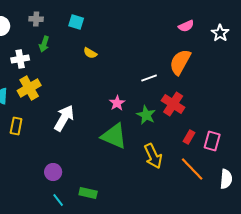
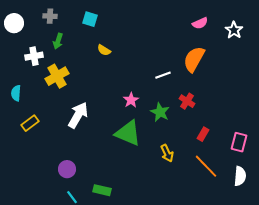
yellow cross: (29, 88) -> (57, 76), moved
red cross: (173, 104) -> (187, 101), size x0.7
yellow rectangle: (16, 126) -> (30, 123), turned 42
pink rectangle: (212, 141) -> (239, 142), moved
yellow arrow: (153, 156) -> (167, 153), size x0.7

